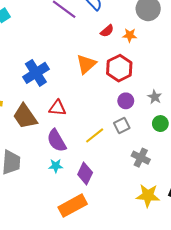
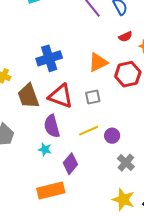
purple circle: (126, 101) -> (112, 136), moved
red triangle: (57, 108) -> (61, 96), size x1.5
gray square: (122, 126) -> (93, 97), moved

